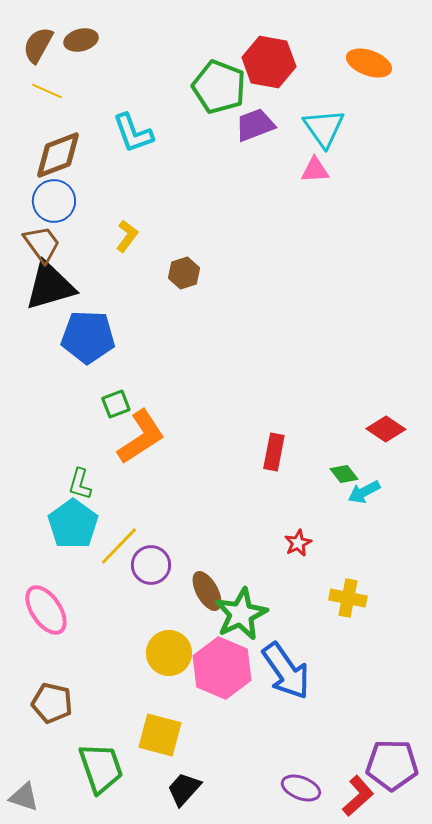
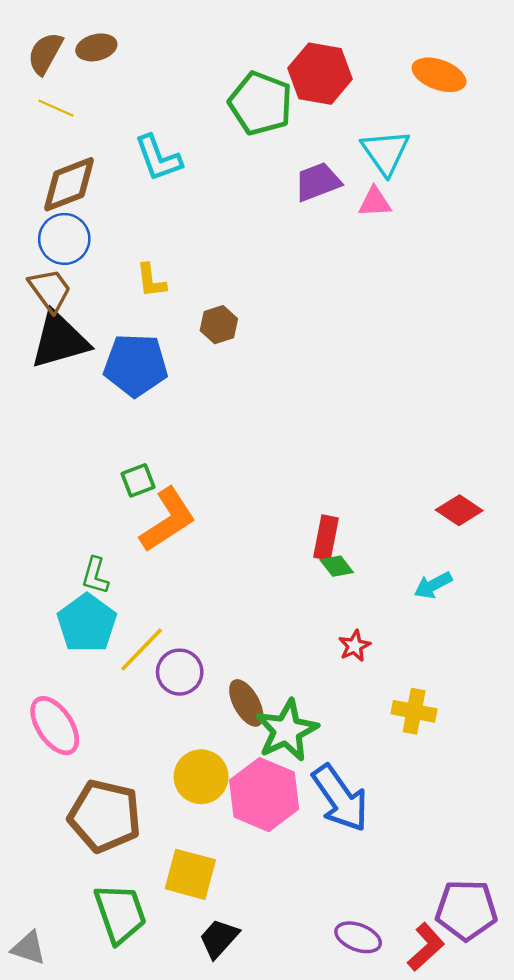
purple trapezoid: (255, 125) -> (318, 182), moved
yellow L-shape: (127, 236) -> (151, 281), turned 136
blue pentagon: (88, 337) -> (136, 365), moved
green diamond: (344, 474) -> (337, 566), moved
brown pentagon: (52, 703) -> (105, 816), moved, size x1.5

